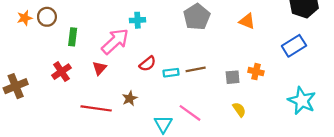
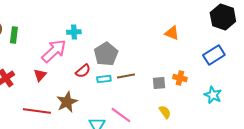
gray pentagon: (197, 17) -> (106, 54), moved
green rectangle: (73, 37) -> (14, 35), moved
brown star: (130, 98) -> (67, 102), size x1.5
cyan star: (302, 101) -> (213, 95), moved, size x0.7

